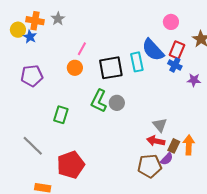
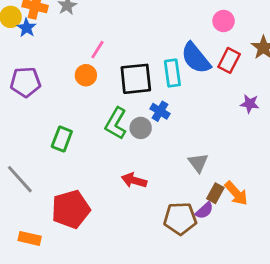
blue cross: (175, 65) -> (160, 111), moved
red arrow: (156, 141) -> (134, 180), moved
orange arrow: (189, 145) -> (236, 193), turned 132

